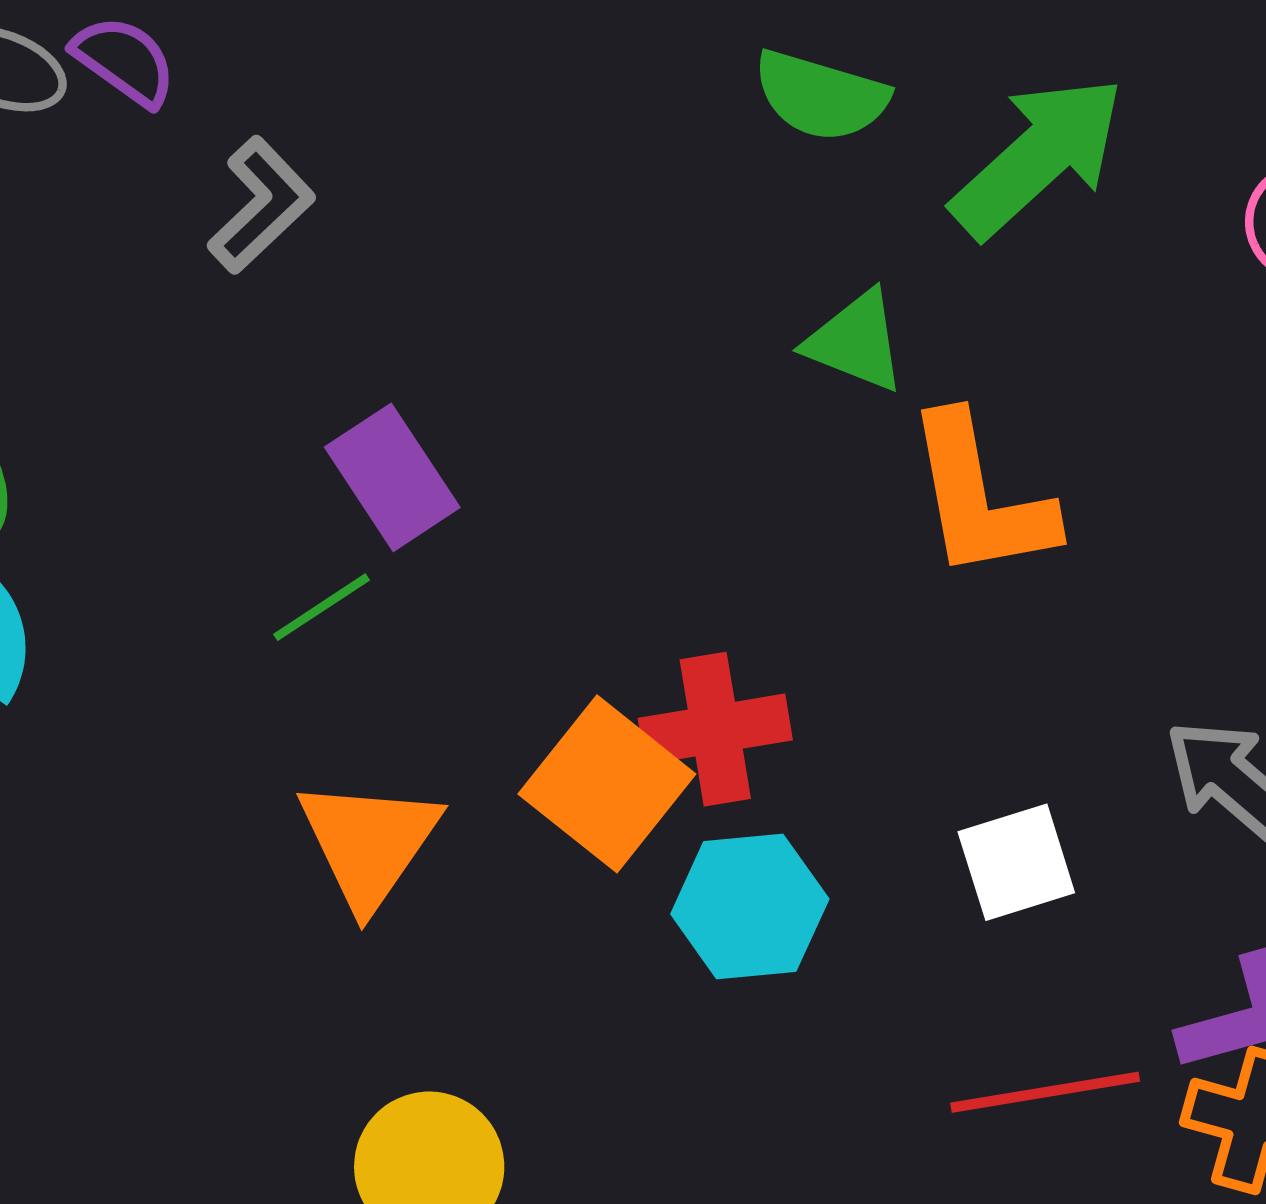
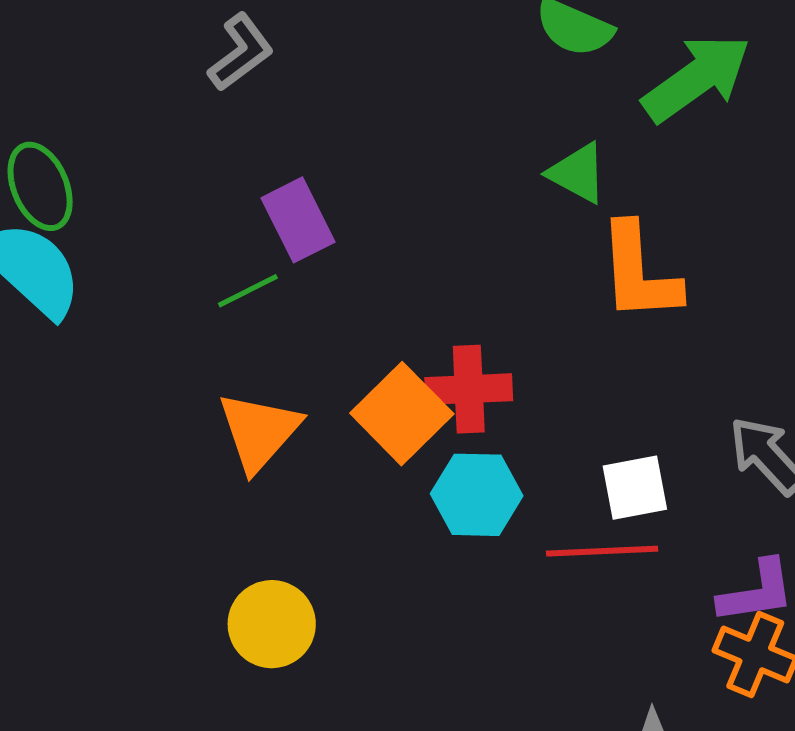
red line: (1045, 1092) -> (602, 551), moved

